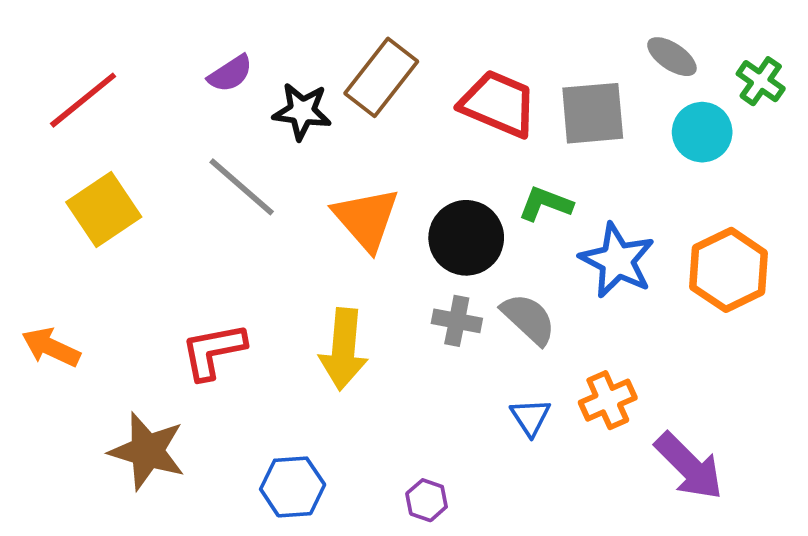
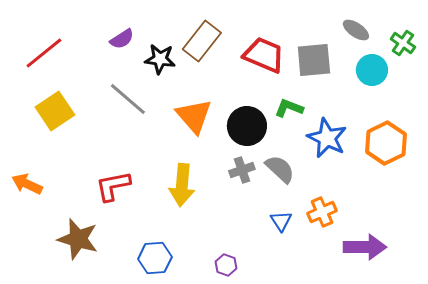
gray cross: (457, 321) -> (242, 170), turned -30
purple arrow: (689, 466) -> (365, 247), turned -45

